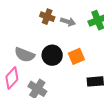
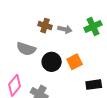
gray semicircle: (25, 55) -> (26, 49), moved

